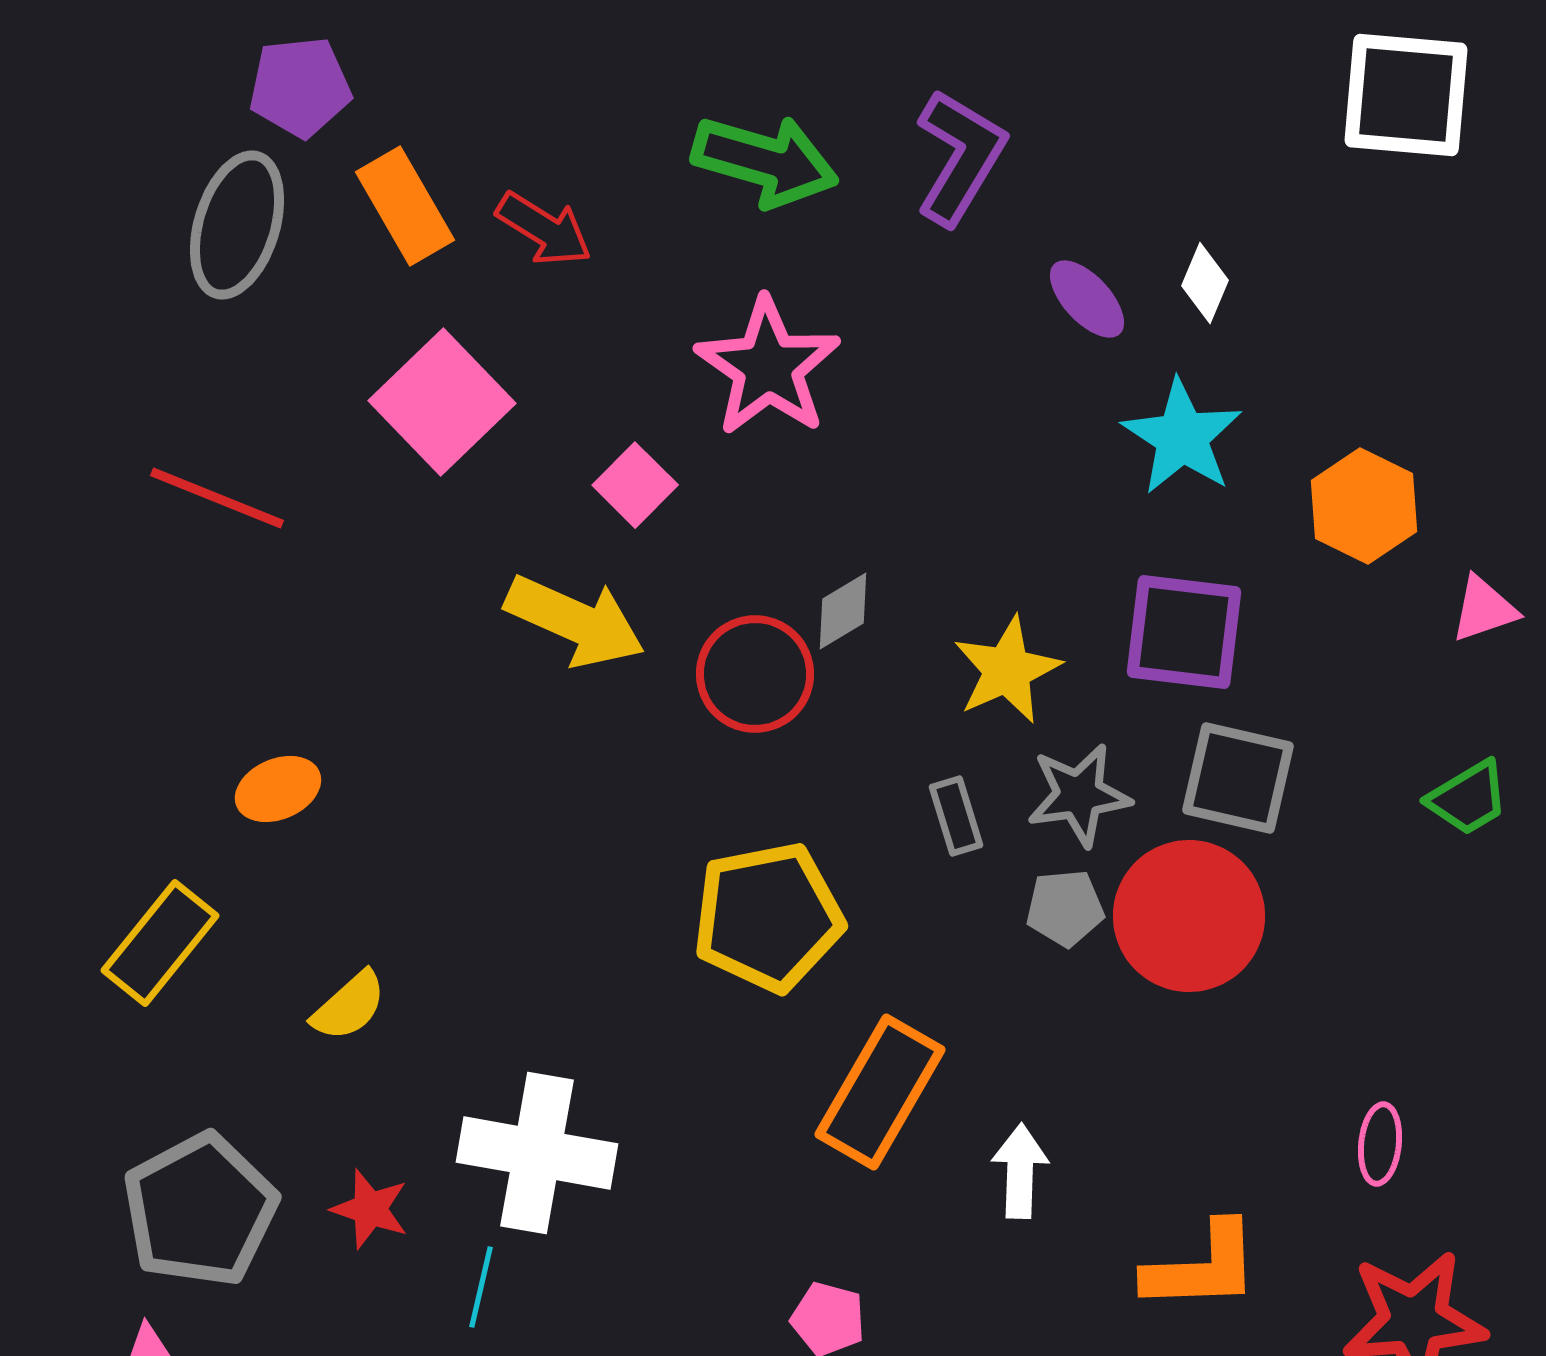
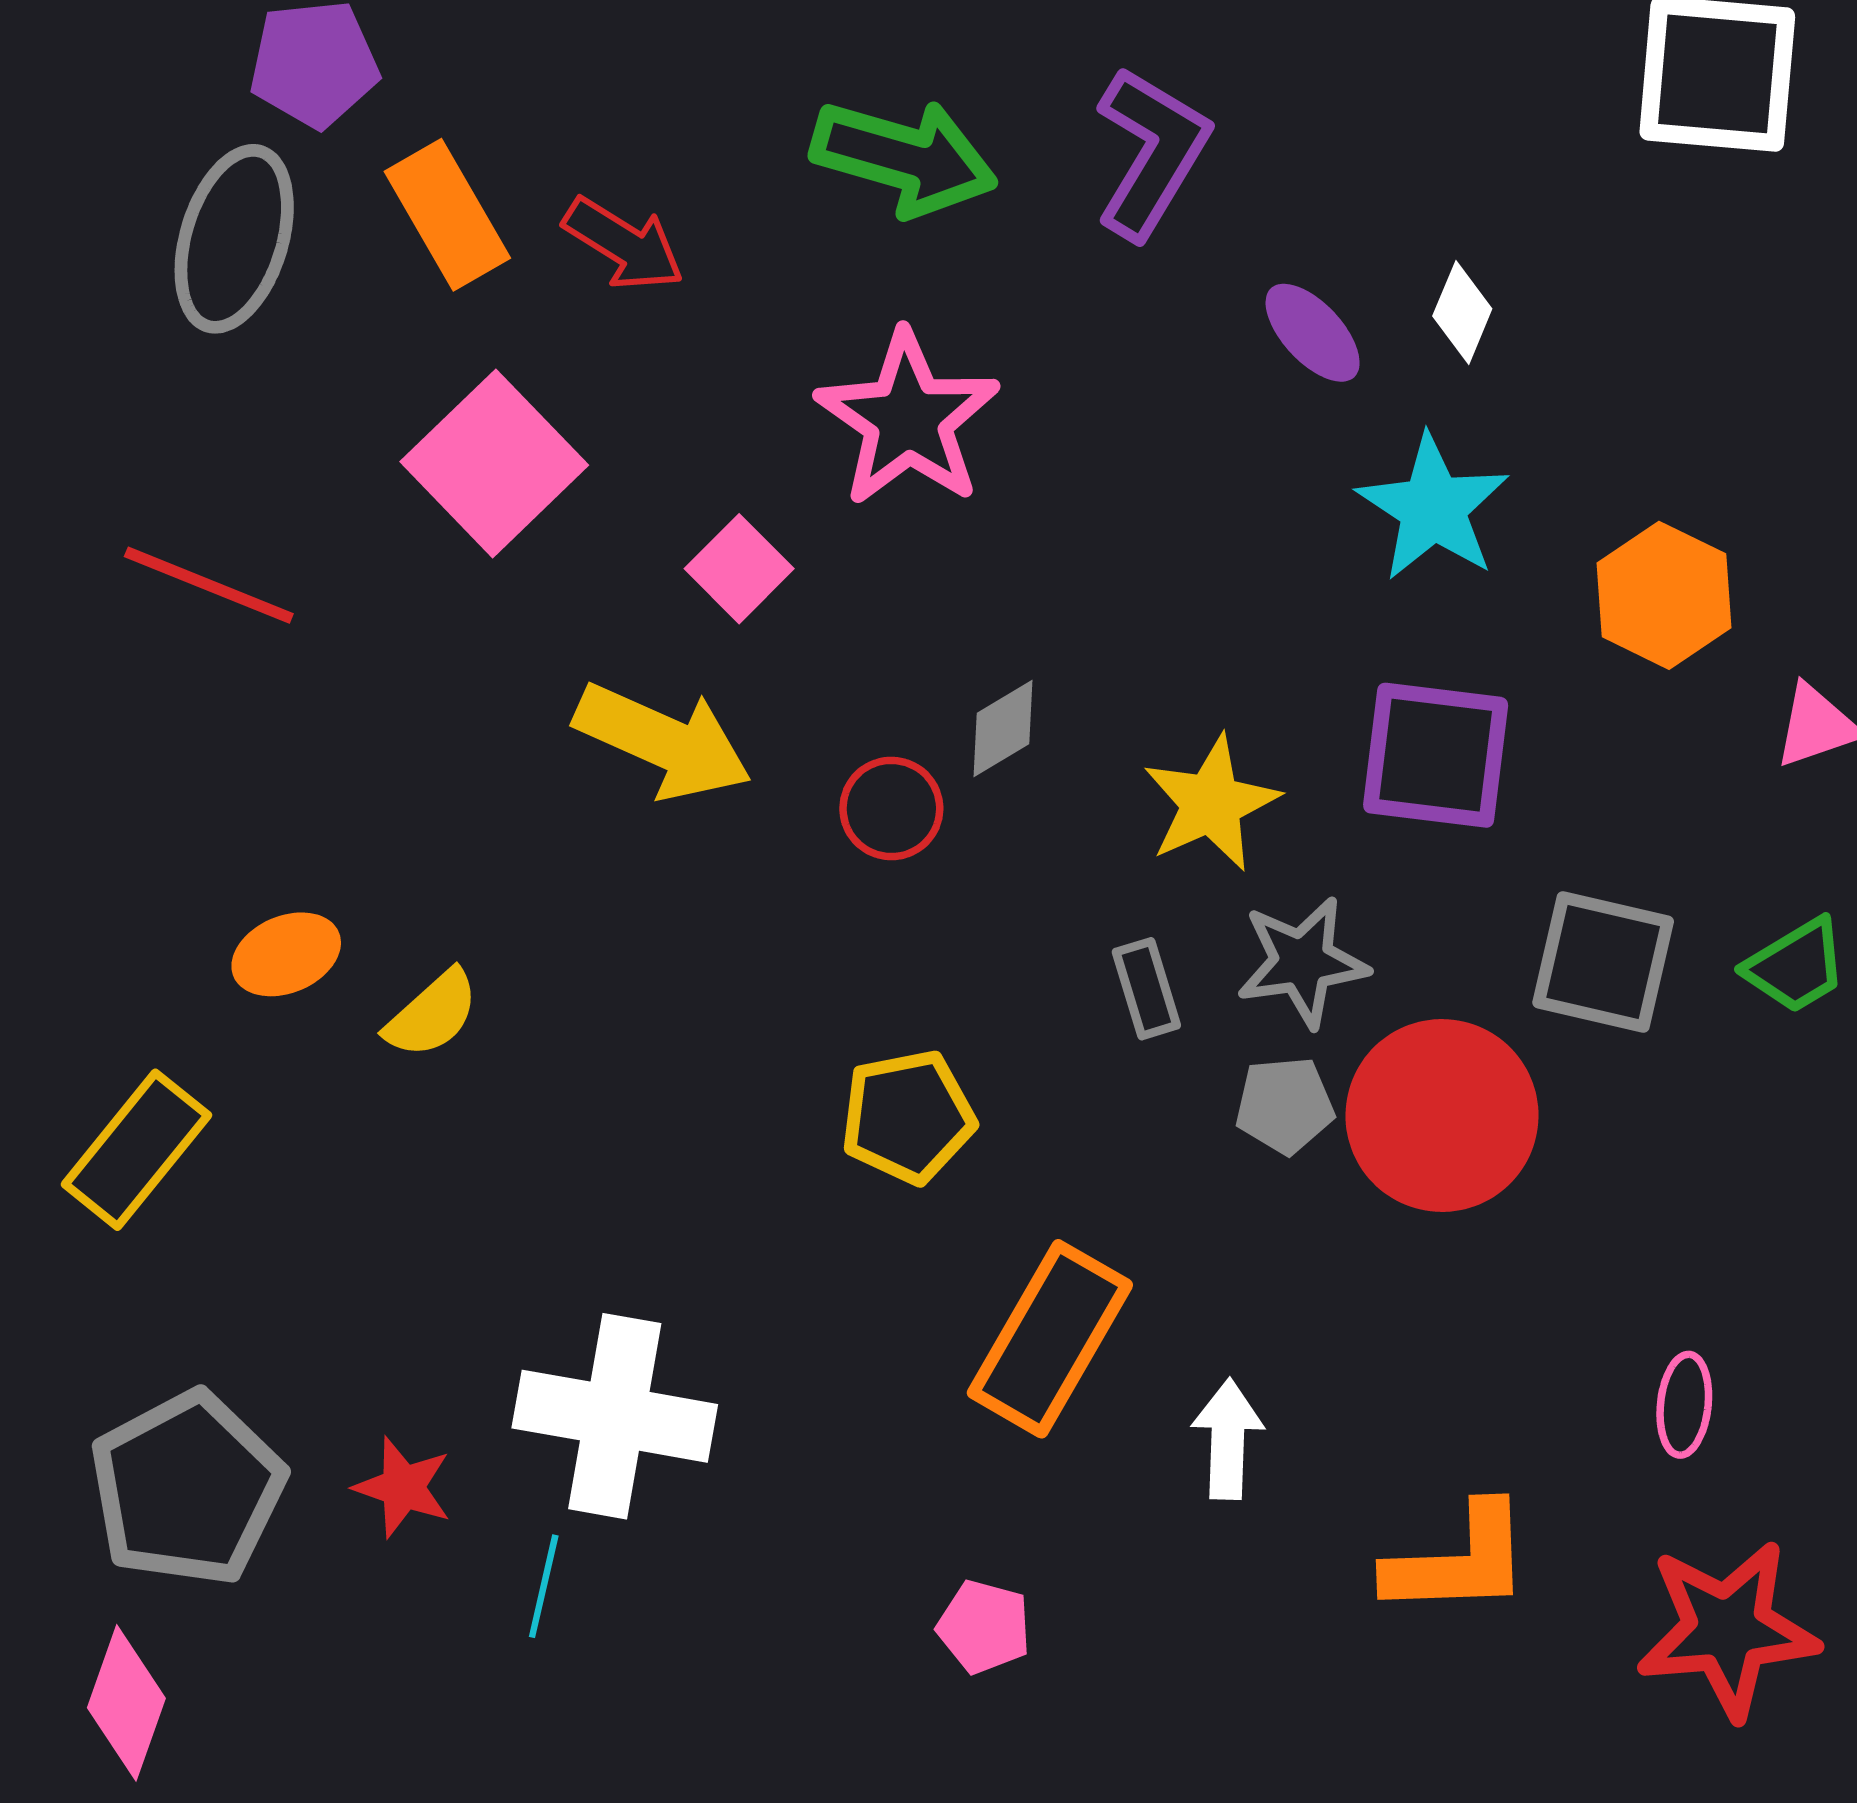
red circle: (755, 674) -> (891, 808), size x0.7
gray square: (1238, 778) -> (1603, 962), moved
yellow pentagon: (768, 917) -> (908, 1117), size x0.7
yellow semicircle: (349, 1006) -> (432, 1014), moved

